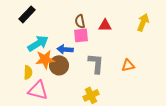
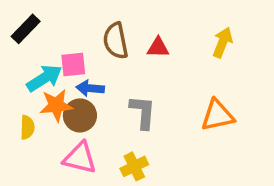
brown semicircle: (80, 21) -> (116, 41), size x1.5
pink square: (81, 35) -> (73, 65), moved
orange triangle: (128, 65) -> (217, 115), moved, size x1.5
pink triangle: (38, 90) -> (80, 158), moved

